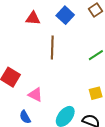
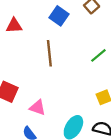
red triangle: (33, 18) -> (14, 26), moved

